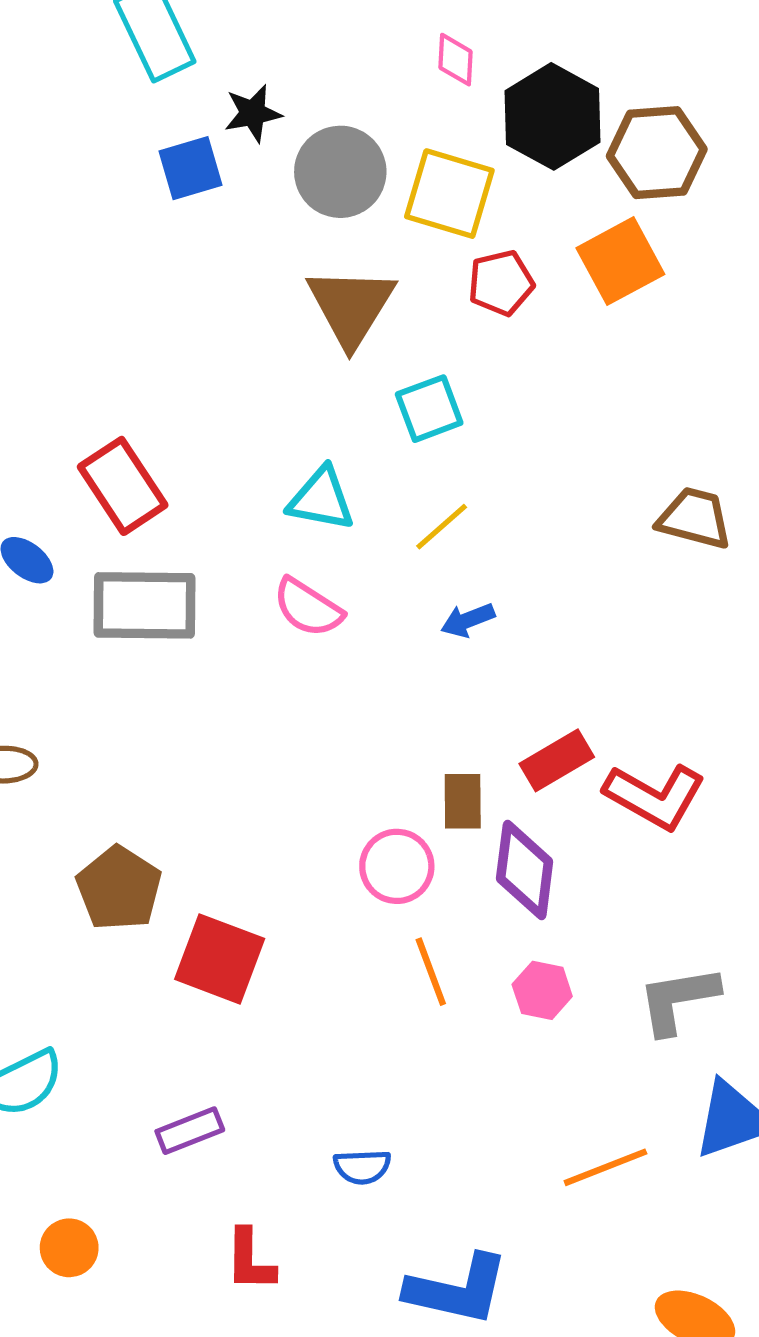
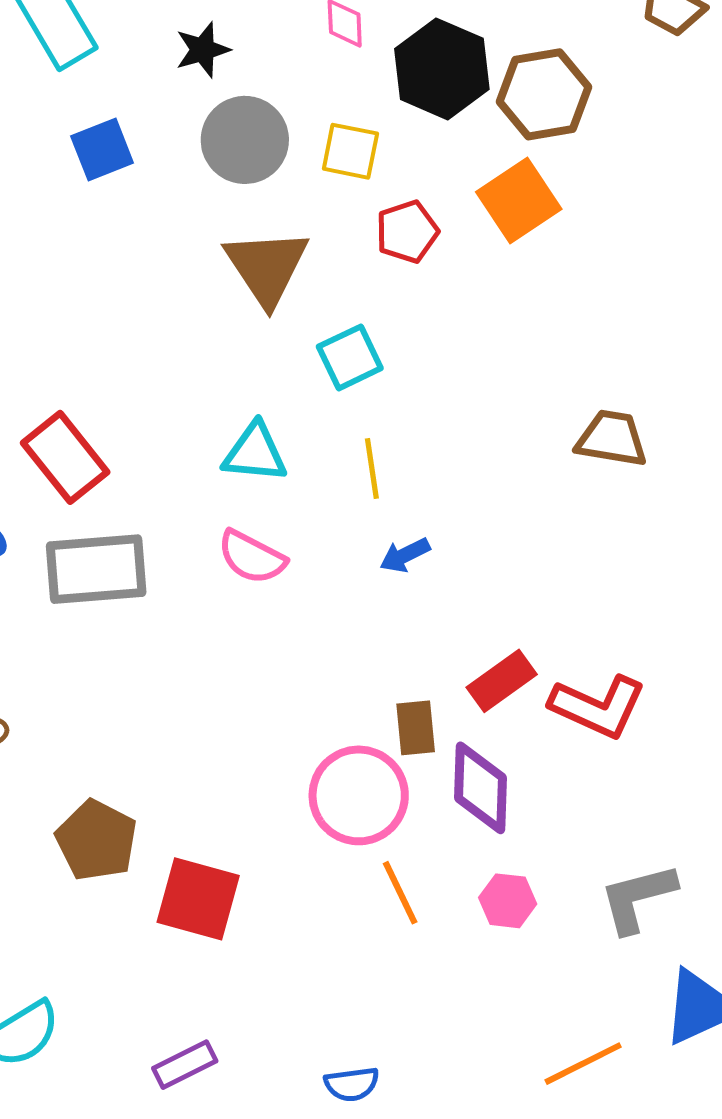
black star: (253, 113) -> (203, 50), moved
yellow square: (449, 194) -> (350, 151), size x0.7
yellow line: (442, 527) -> (372, 469), turned -52
pink circle: (397, 866) -> (359, 795), size x1.4

